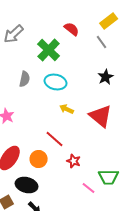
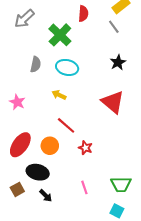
red semicircle: (72, 29) -> (83, 14), turned 56
yellow arrow: (67, 109) -> (59, 95), moved
green trapezoid: (109, 177) -> (121, 184), moved
pink line: (89, 188) -> (84, 187), moved, turned 32

